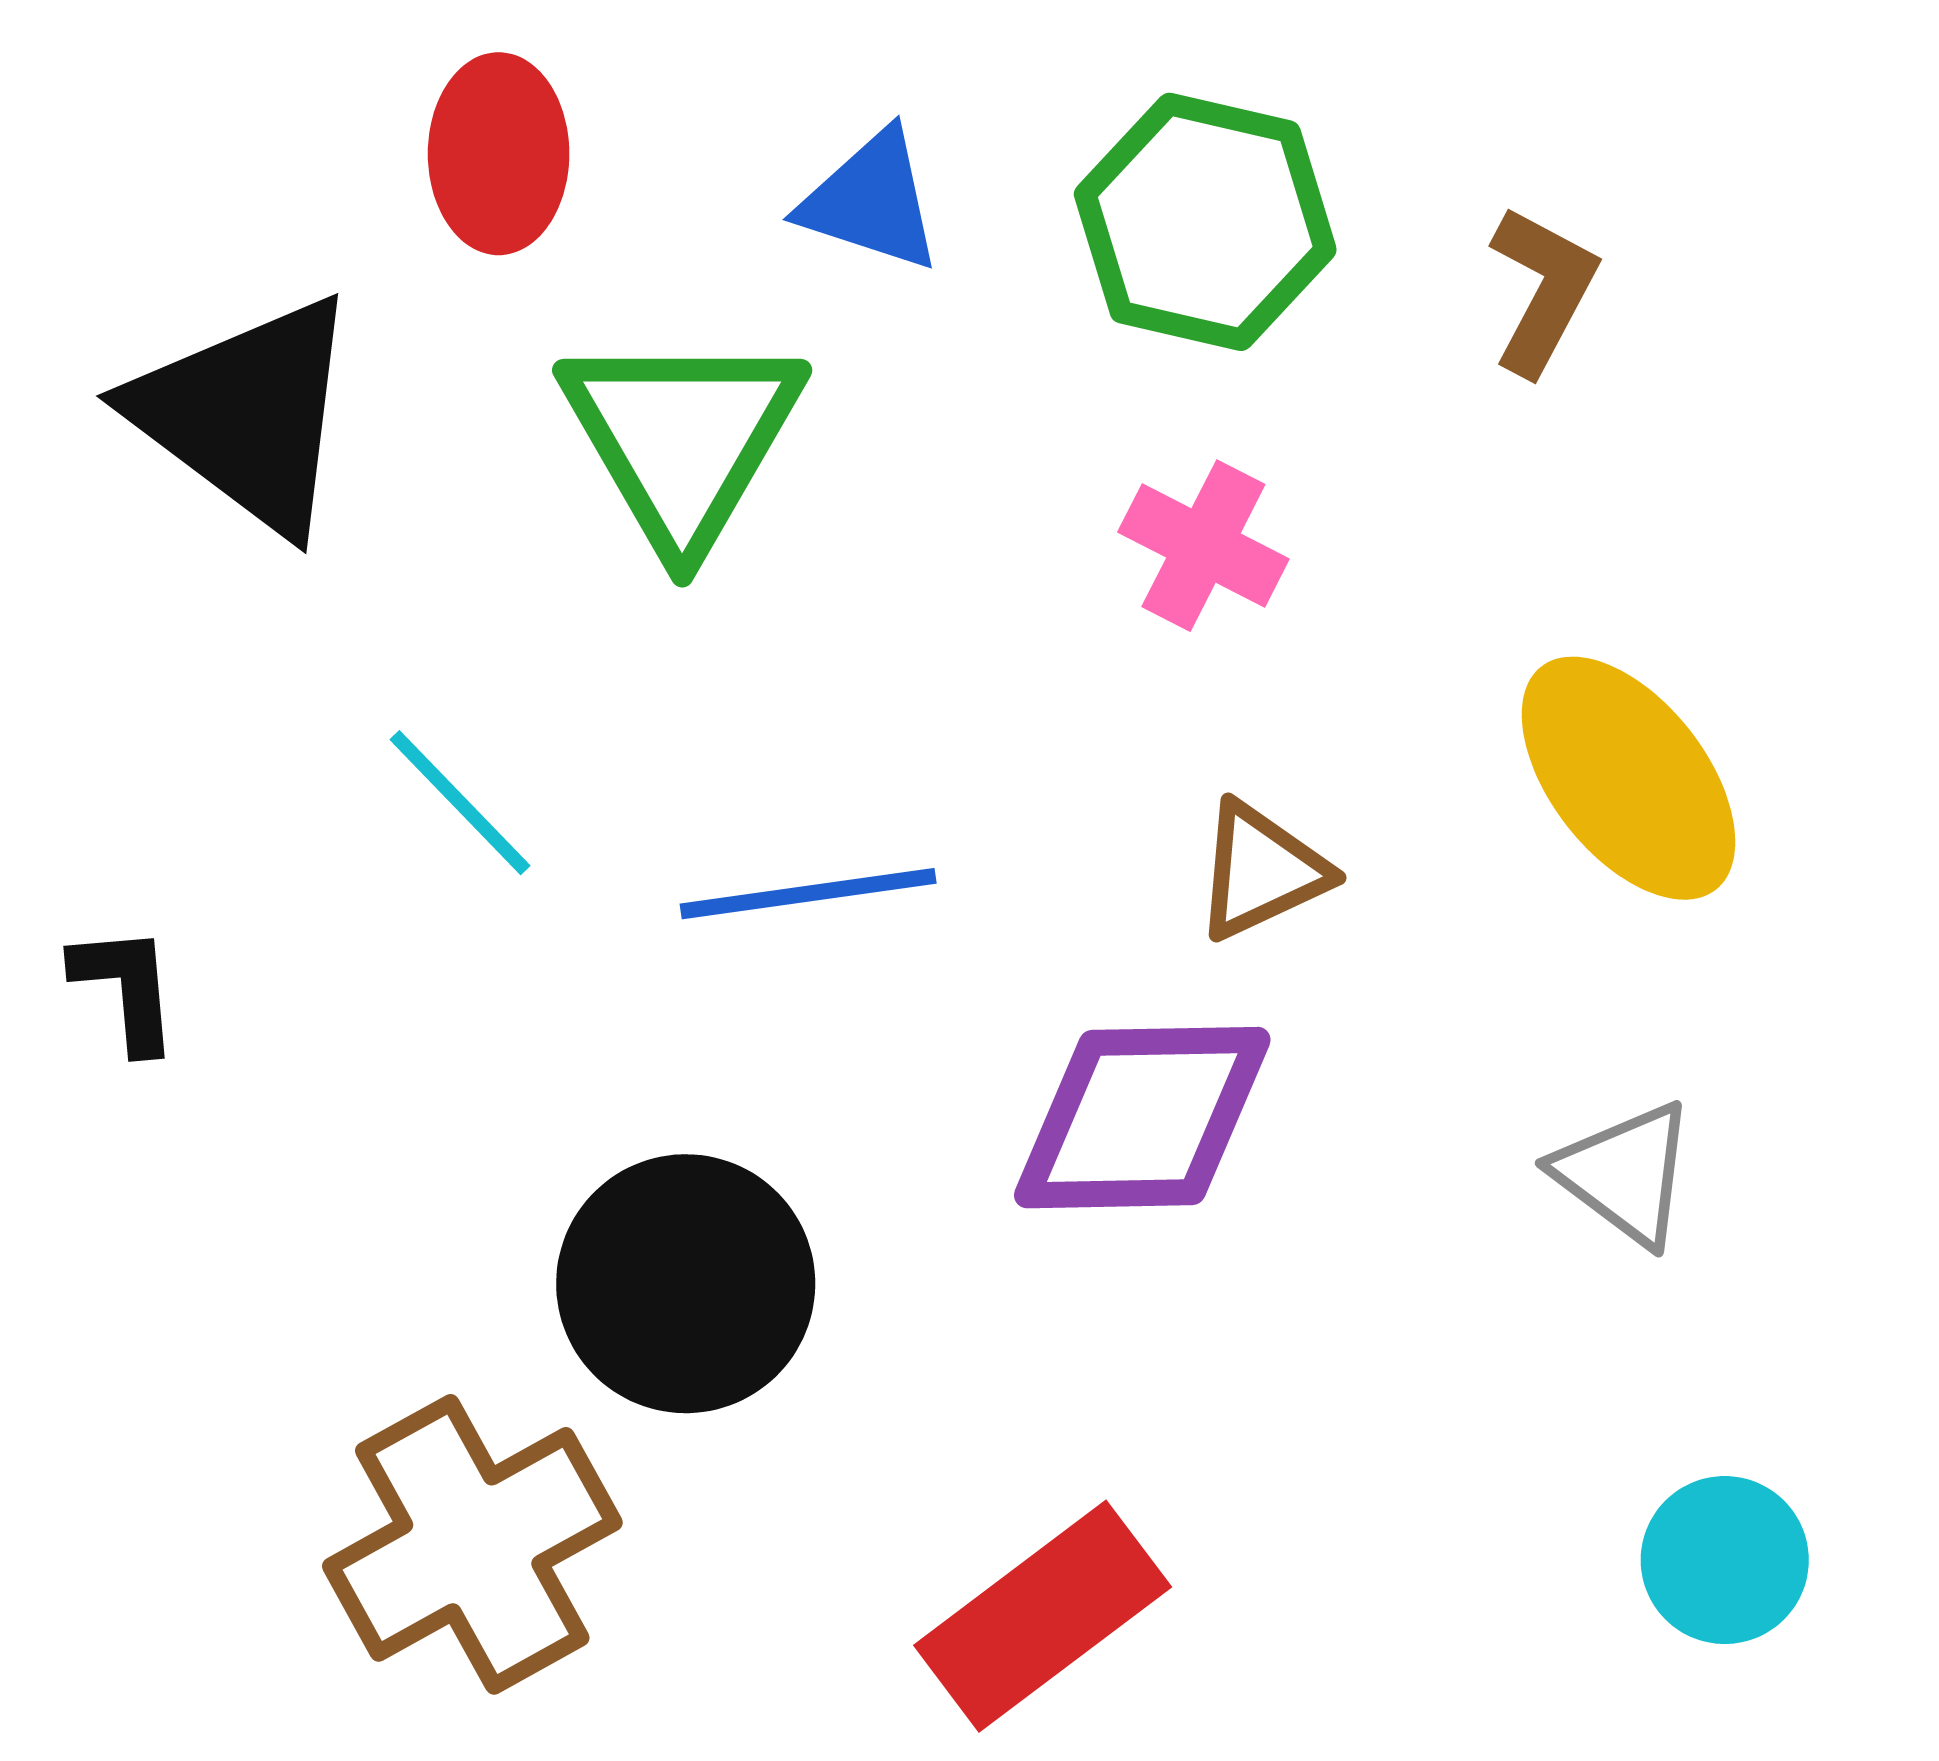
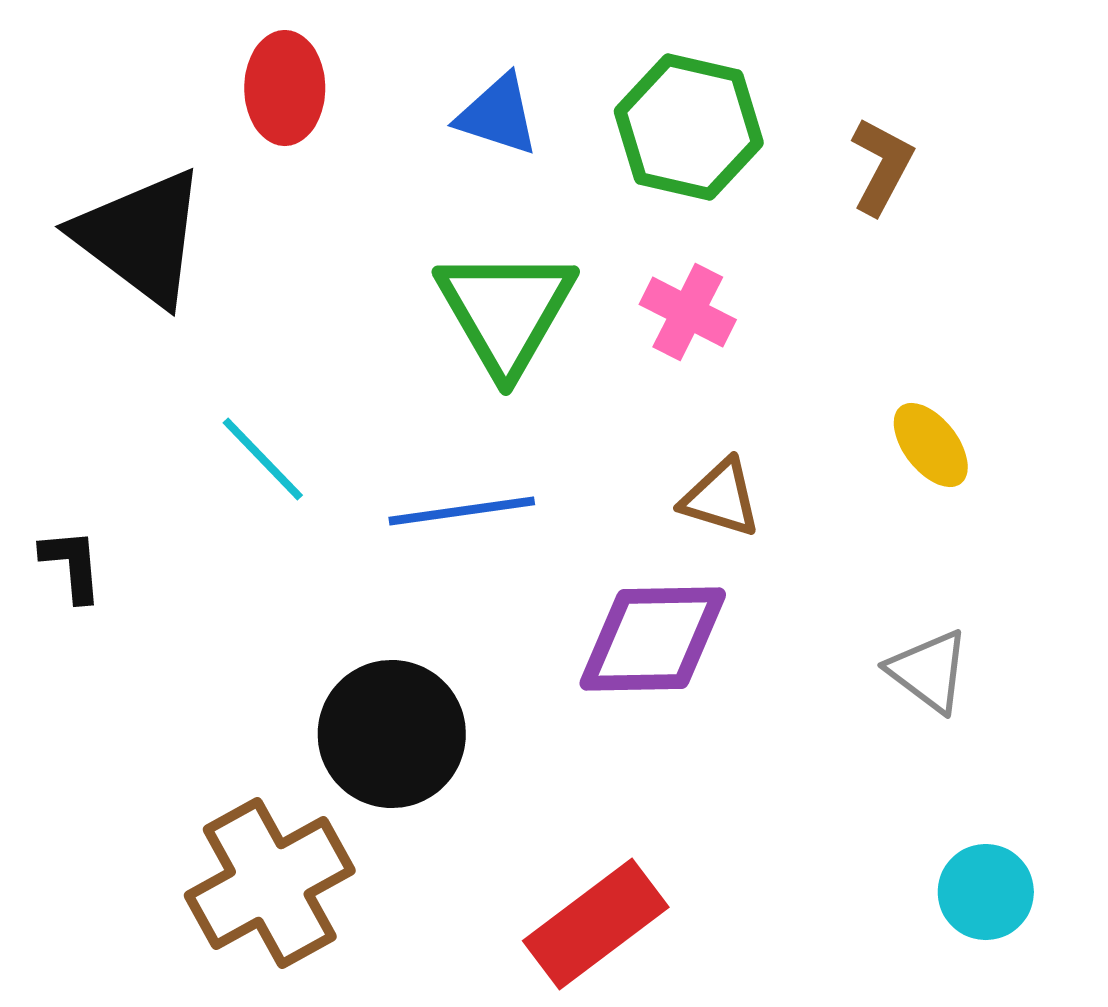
green triangle: (682, 439) -> (506, 311), moved
yellow ellipse: (1629, 778) -> (931, 445), size x0.6
brown triangle: (1261, 871) -> (721, 498), turned 42

